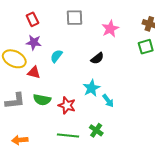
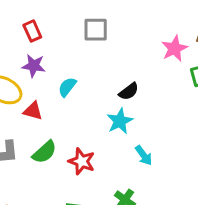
pink star: (110, 29) -> (174, 49), moved
cyan star: (91, 88) -> (120, 121), moved
green semicircle: (42, 100) -> (44, 152), turned -54

